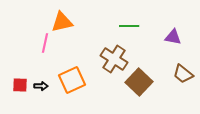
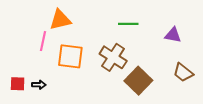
orange square: (72, 80) -> (70, 56), moved, turned 32

